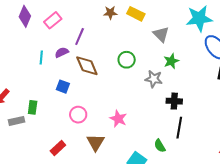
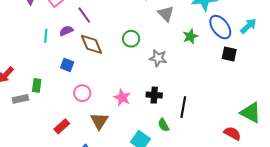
purple line: (80, 37) -> (84, 15), turned -60
green star: (171, 61) -> (190, 36), moved
black cross: (174, 101) -> (154, 95), moved

